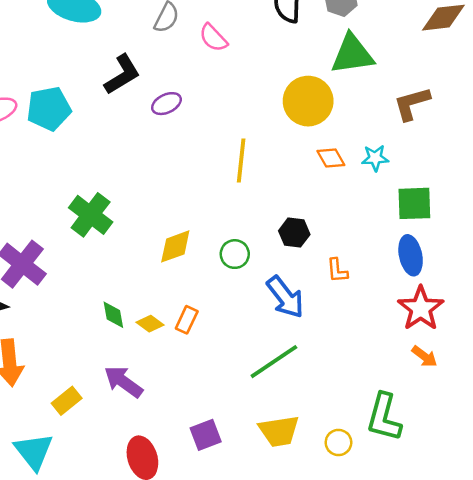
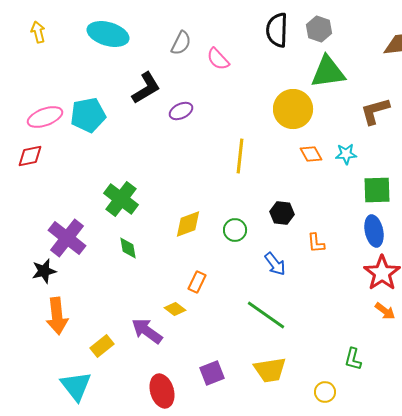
blue arrow: (285, 297) -> (275, 264), size x0.7
green diamond: (113, 315) -> (128, 248), moved
yellow diamond: (150, 324) -> (175, 309), moved
green line: (274, 362) -> (266, 315), turned 69
green L-shape: (384, 417) -> (353, 359), size x0.6
yellow circle: (338, 442) -> (325, 392), moved

